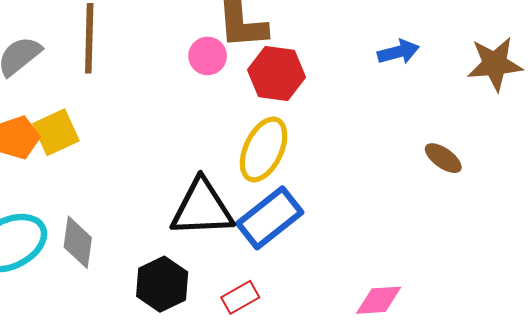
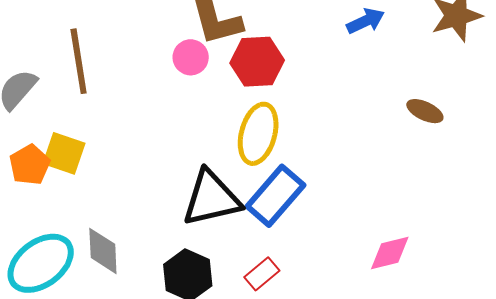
yellow square: (56, 132) -> (64, 153), turned -36

